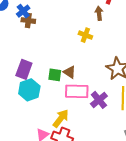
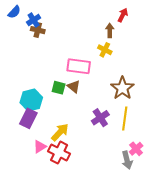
yellow cross: (85, 35) -> (105, 50), moved
purple rectangle: (24, 69) -> (28, 118), moved
pink rectangle: (77, 91) -> (79, 66), moved

